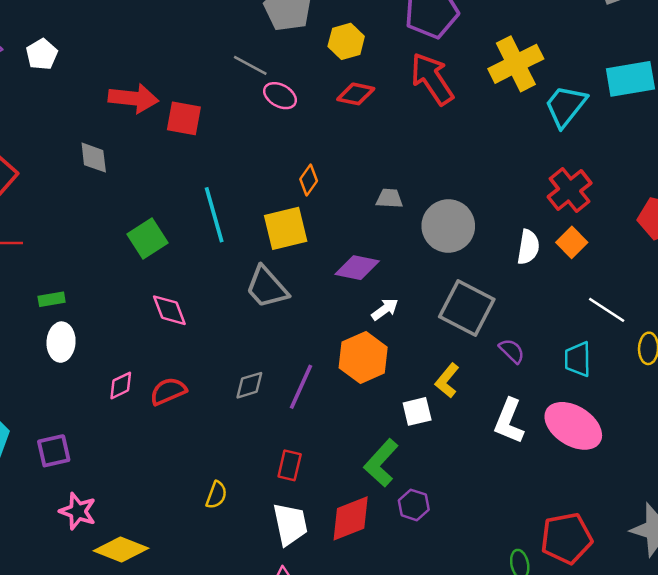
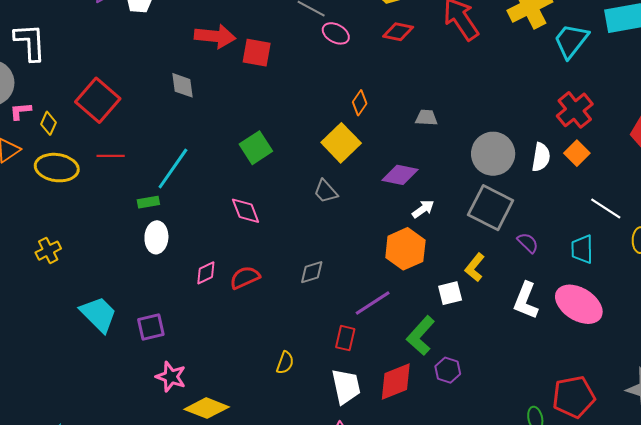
cyan line: (214, 215) -> (173, 168), moved, turned 51
gray circle: (448, 226) -> (493, 154), moved
yellow square: (286, 228) -> (341, 143), turned -30
green square: (147, 238) -> (256, 148), moved
gray trapezoid: (267, 287) -> (326, 191), size x0.7
purple line: (301, 387) -> (373, 303), moved, turned 33

